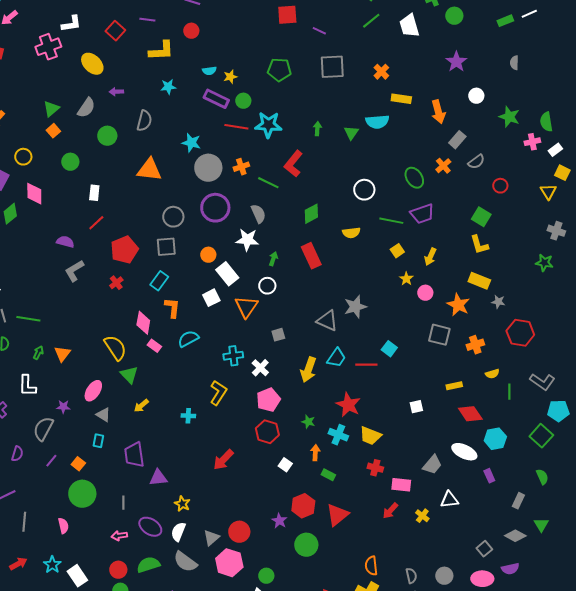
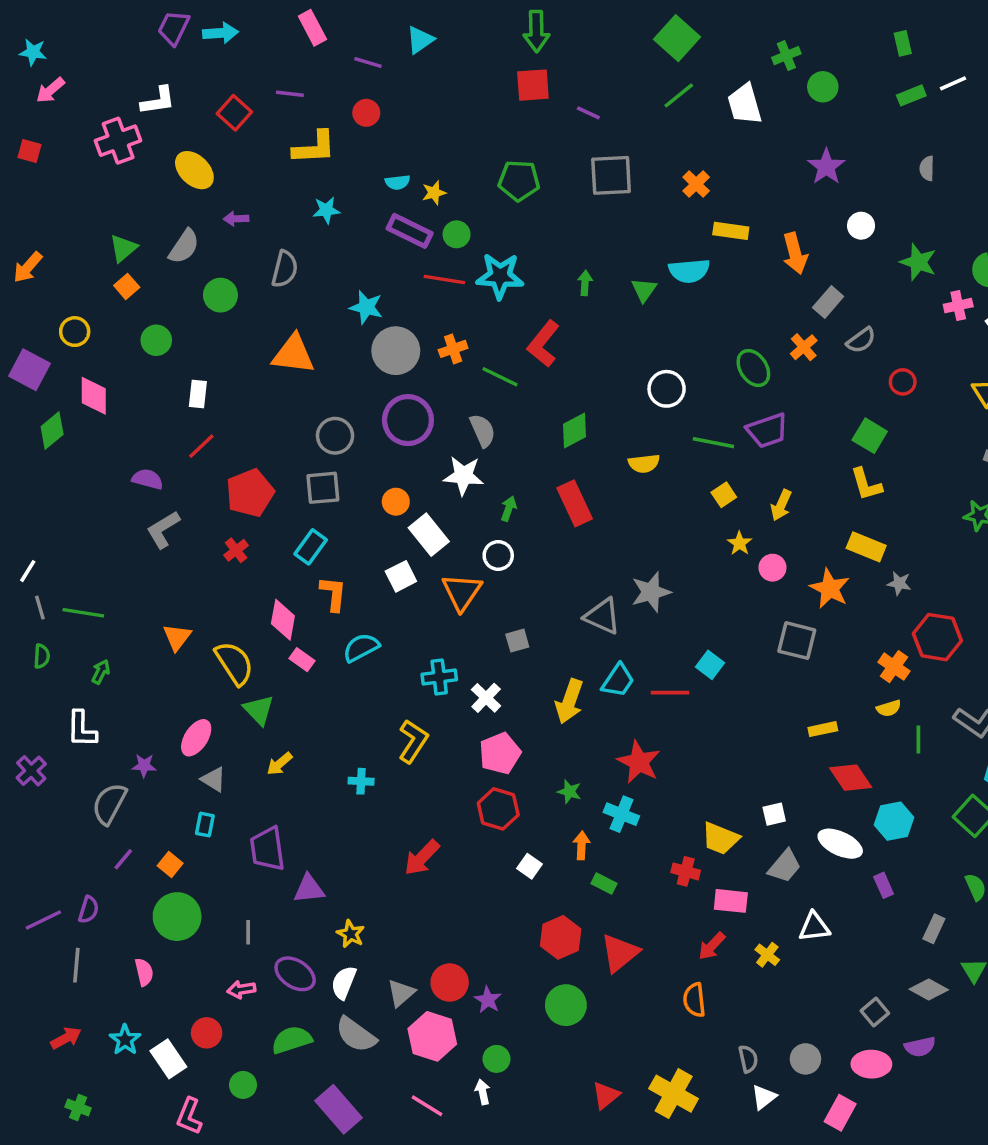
orange cross: (475, 345) -> (894, 667), moved, turned -36
orange triangle: (62, 354) -> (177, 637), moved
white square: (416, 407) -> (774, 814), moved
yellow trapezoid: (370, 436) -> (720, 838), moved
purple semicircle: (17, 454) -> (89, 910), moved
purple star: (279, 521) -> (488, 1000), moved
orange semicircle: (371, 566) -> (694, 1000), moved
red circle: (118, 570) -> (207, 1033), moved

